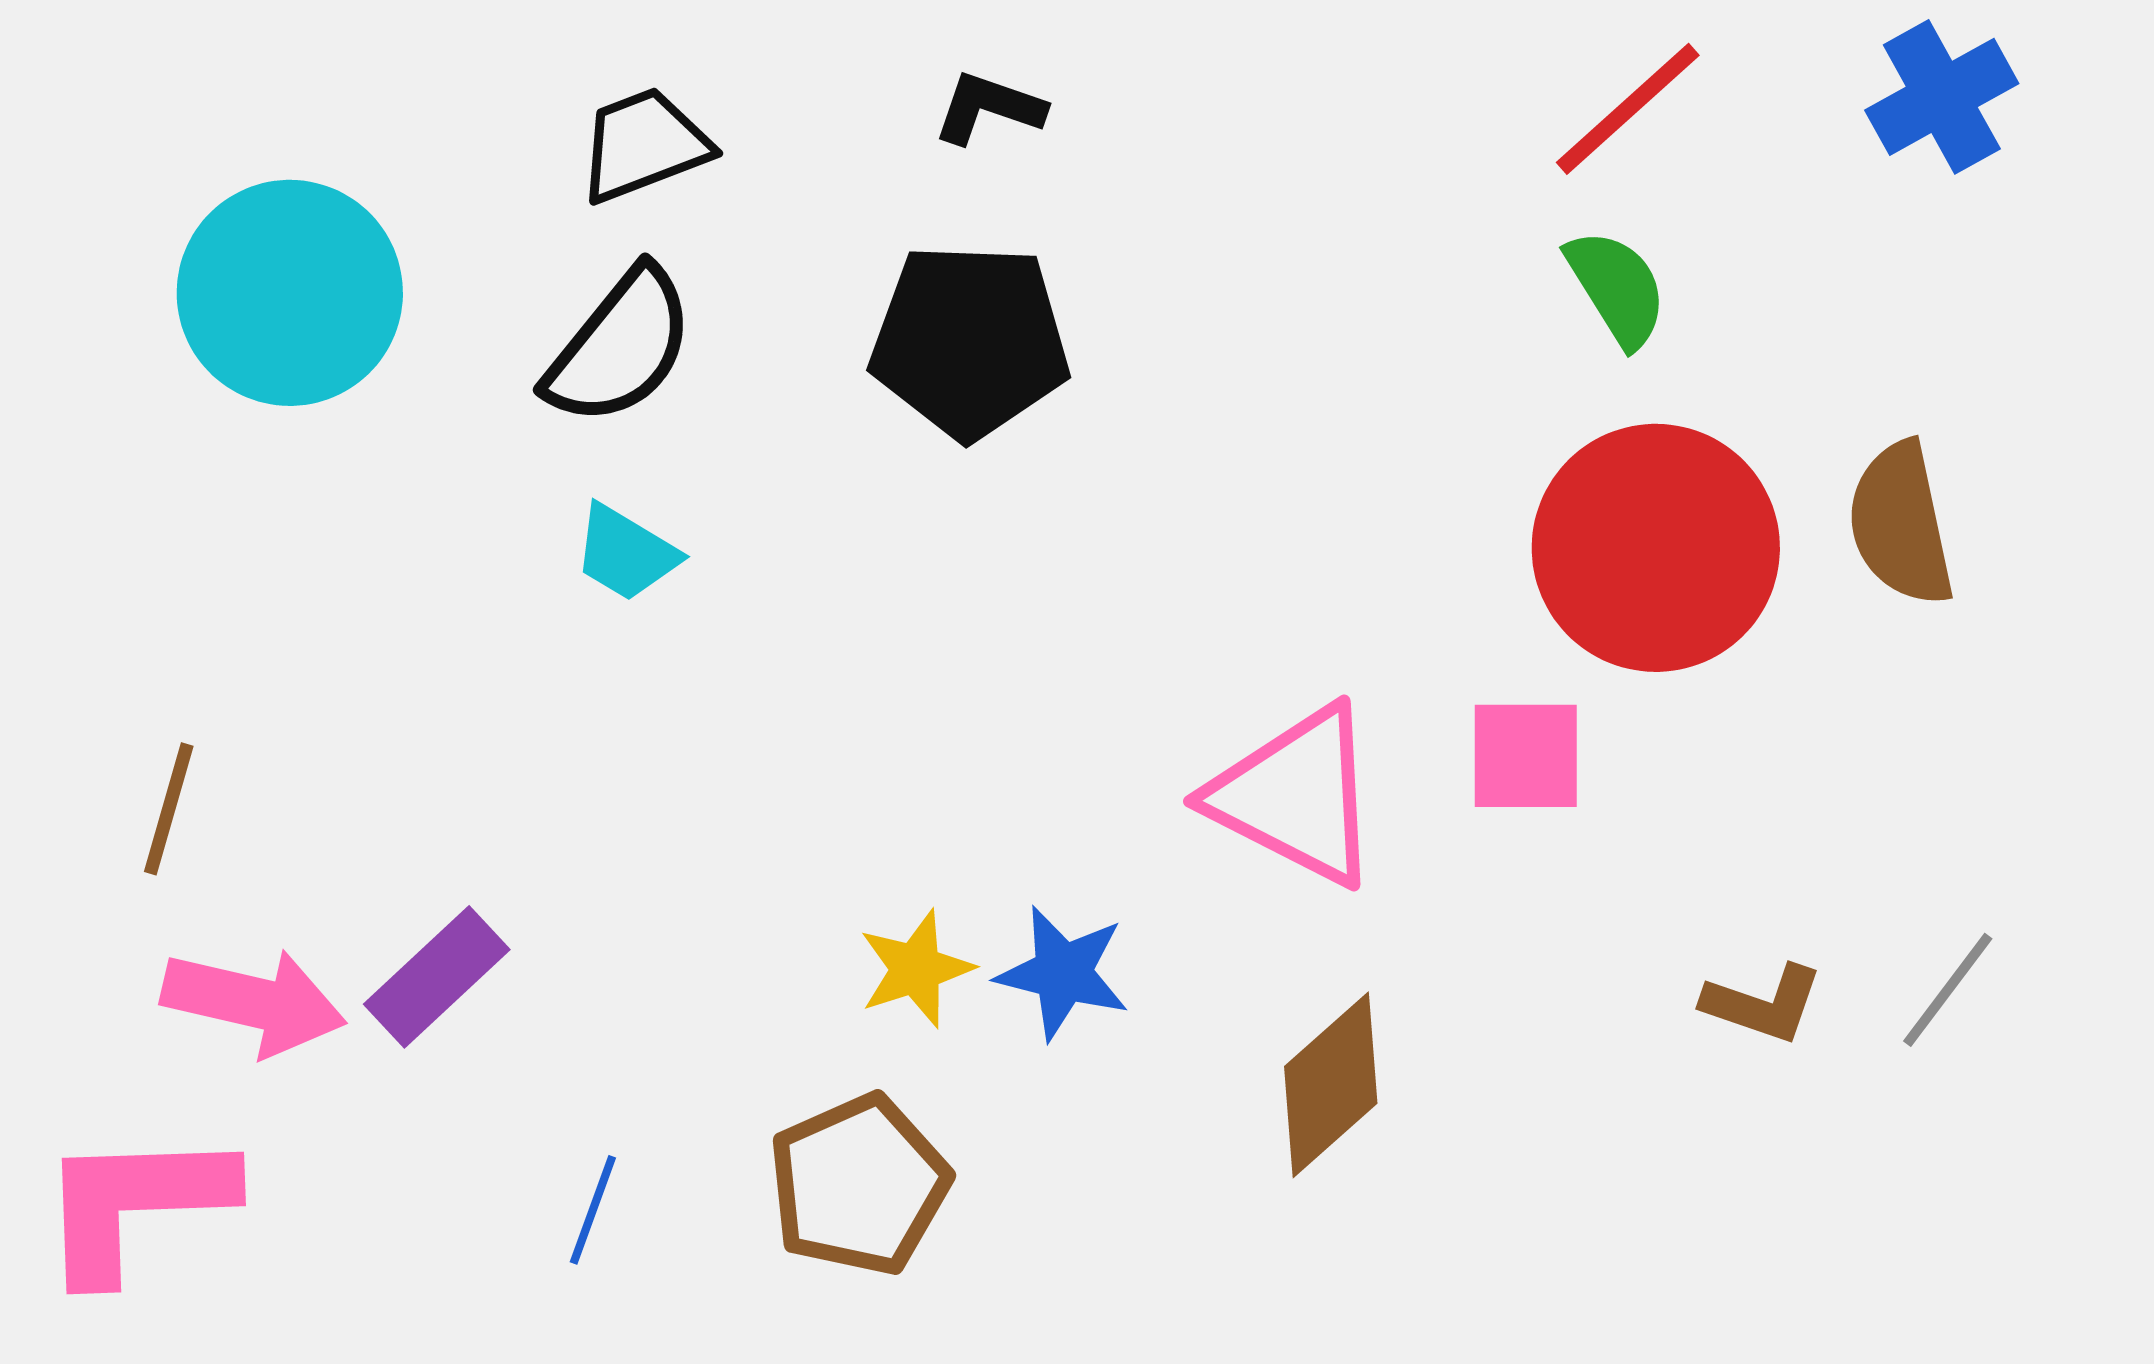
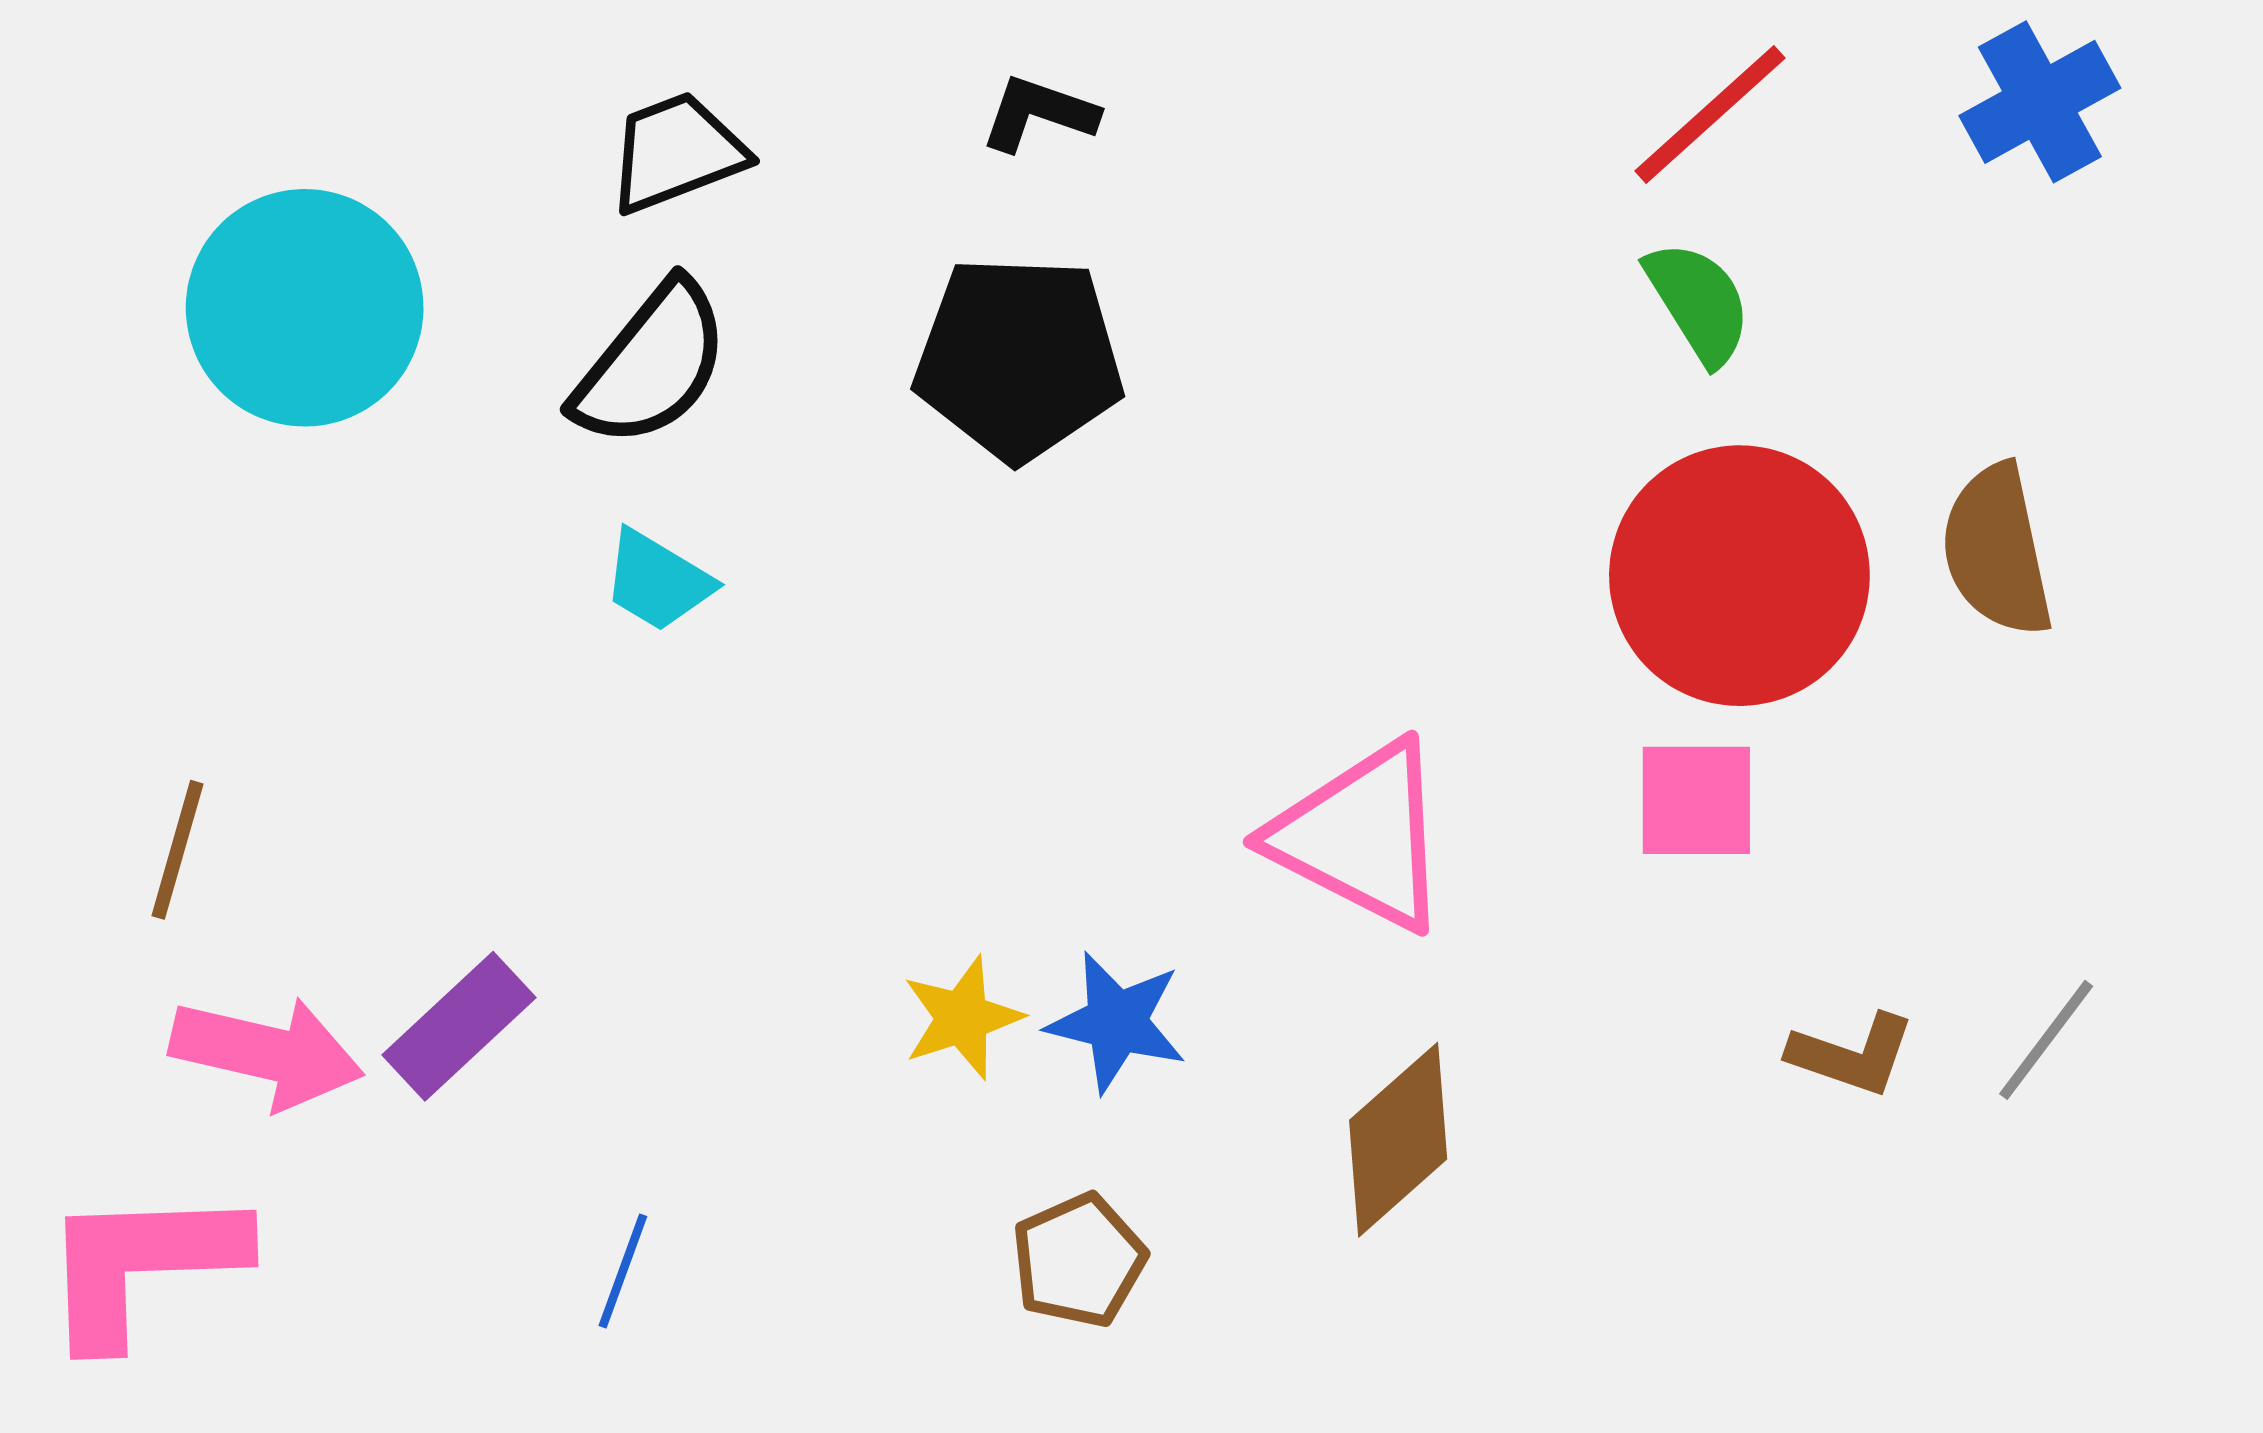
pink square: (1526, 756) -> (1696, 800), moved
brown pentagon: (859, 1185) -> (1079, 1260), moved, size x0.7

